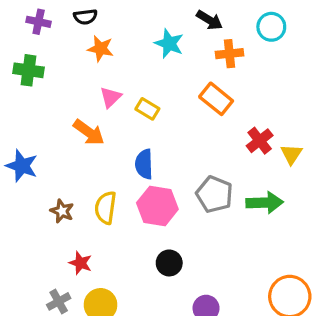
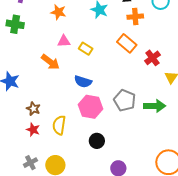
pink triangle: (111, 97) -> (64, 41), turned 40
red cross: (260, 141) -> (152, 58), moved
blue semicircle: (144, 164) -> (83, 82), turned -72
yellow semicircle: (106, 208) -> (59, 125), moved
red star: (80, 263) -> (33, 130), moved

